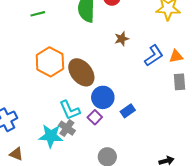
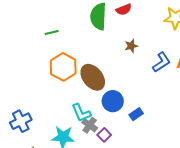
green line: (38, 14) -> (52, 32), moved
purple square: (95, 117) -> (104, 135), moved
gray cross: (67, 128) -> (90, 125), moved

